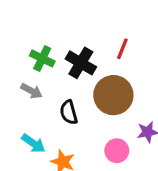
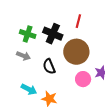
pink circle: (117, 151) -> (83, 79), moved

